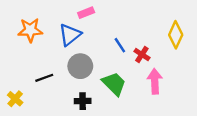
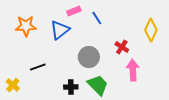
blue line: (120, 45) -> (97, 18), moved
gray circle: (80, 66) -> (89, 57), moved
green trapezoid: (114, 84) -> (98, 85), moved

